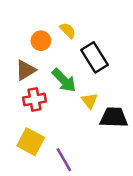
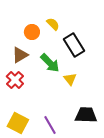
red cross: (35, 100) -> (15, 80), moved, turned -36
black trapezoid: (114, 117) -> (86, 115), moved
yellow square: (31, 142) -> (18, 123), moved

